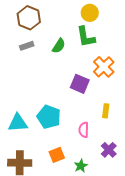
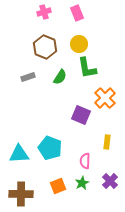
yellow circle: (90, 13) -> (79, 44), moved
brown hexagon: (29, 18) -> (45, 47), moved
green star: (81, 166) -> (82, 183), moved

